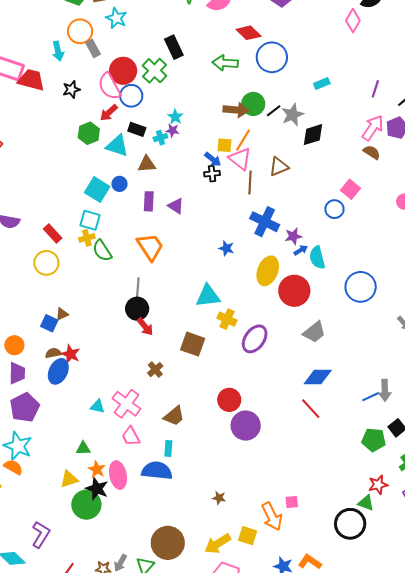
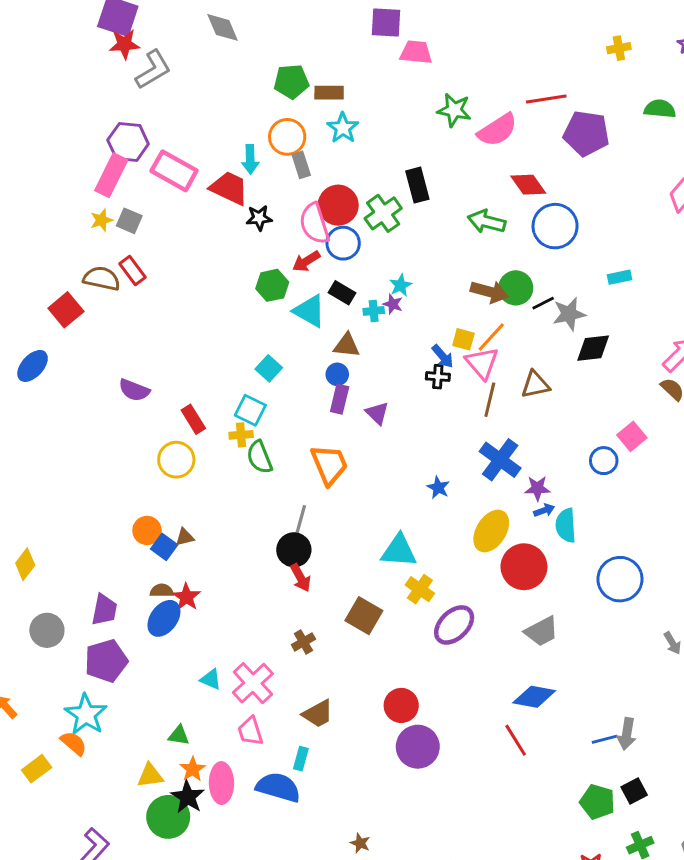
red trapezoid: (31, 80) -> (229, 188), moved
blue circle: (119, 184) -> (337, 374), moved
cyan square: (97, 190) -> (269, 368), size x0.7
orange circle: (14, 345) -> (147, 530), moved

